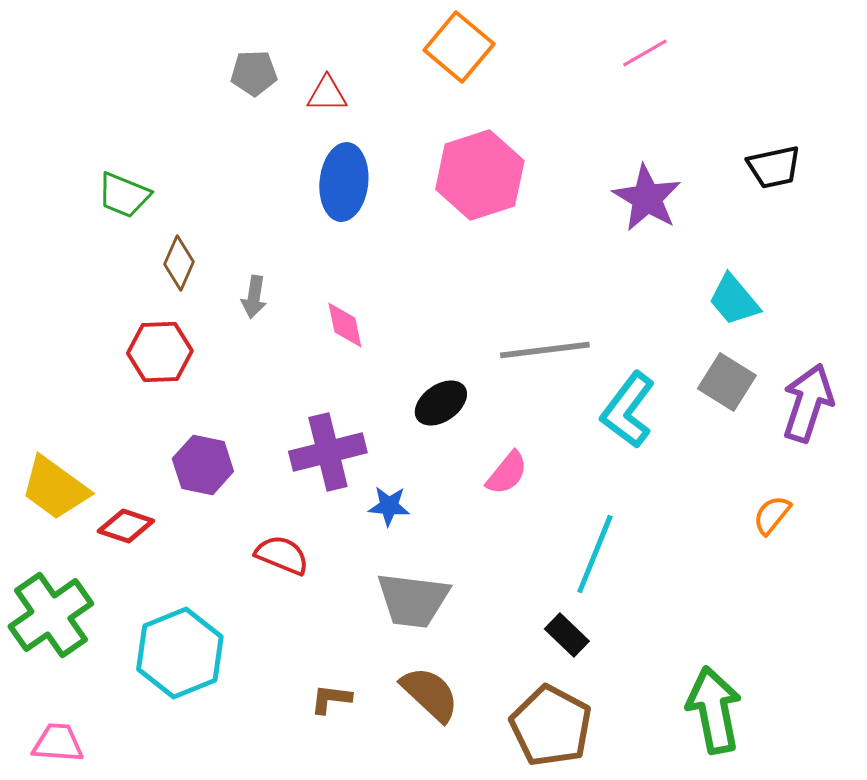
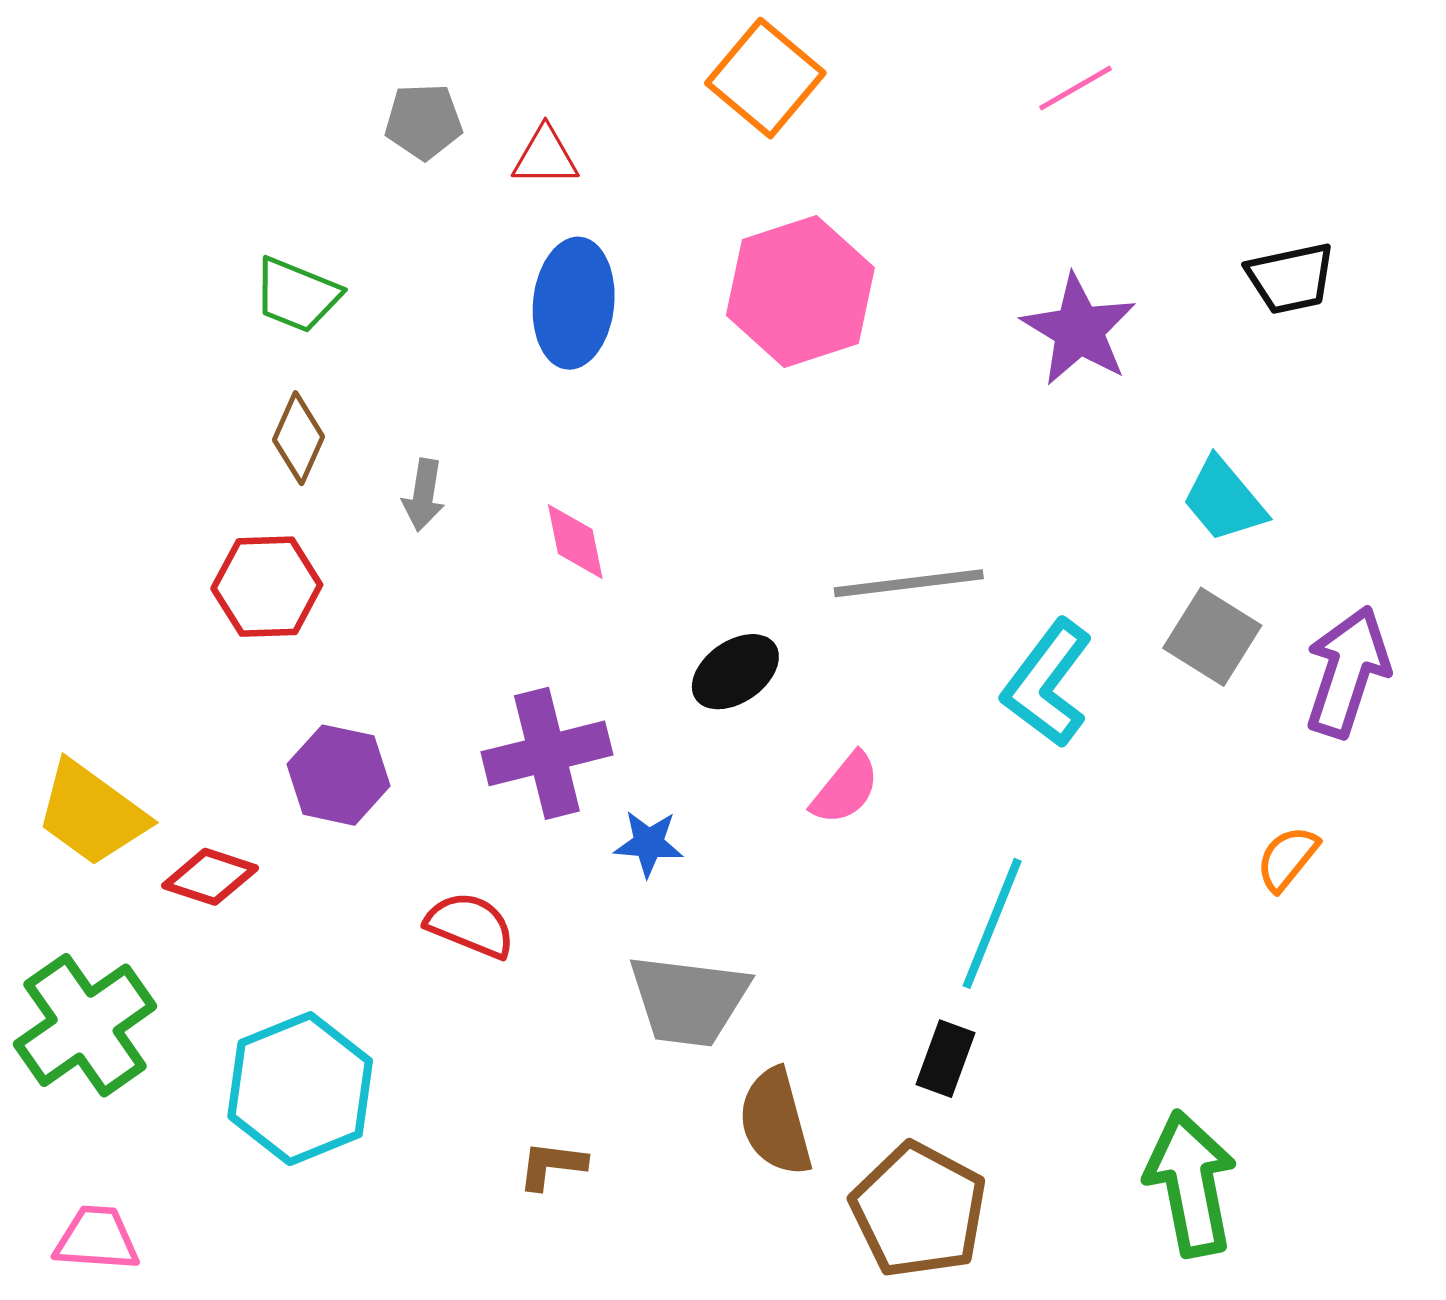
green trapezoid: (124, 195) -> (297, 295), moved
black rectangle: (567, 635) -> (945, 1059), turned 66
brown semicircle: (430, 694) -> (775, 1122), moved, turned -148

